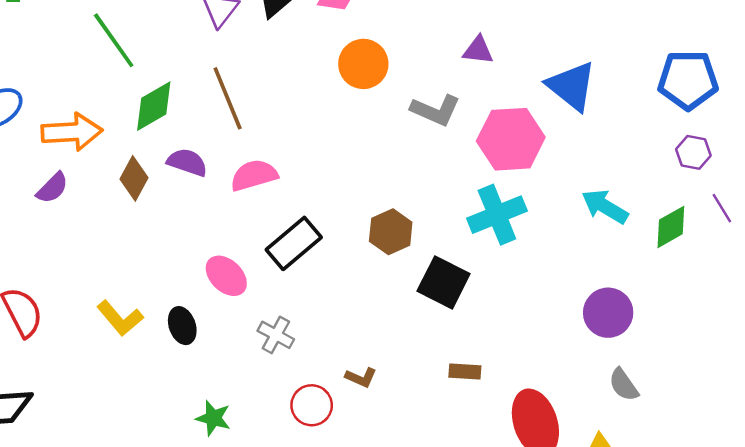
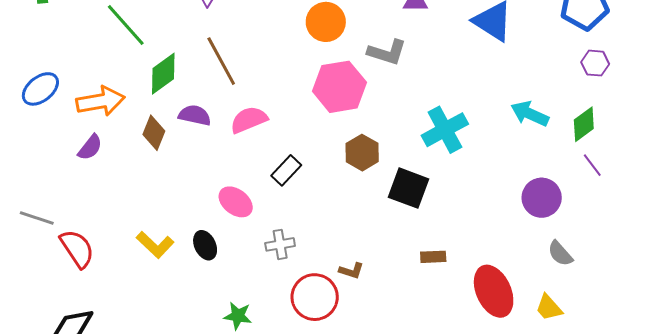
pink hexagon: (511, 139) -> (339, 87), moved
purple line: (722, 208) -> (592, 165), moved
black rectangle: (294, 243) -> (286, 170), size x0.7
gray cross: (276, 335) -> (280, 244), turned -32
red circle: (312, 405) -> (315, 297), size x1.4

